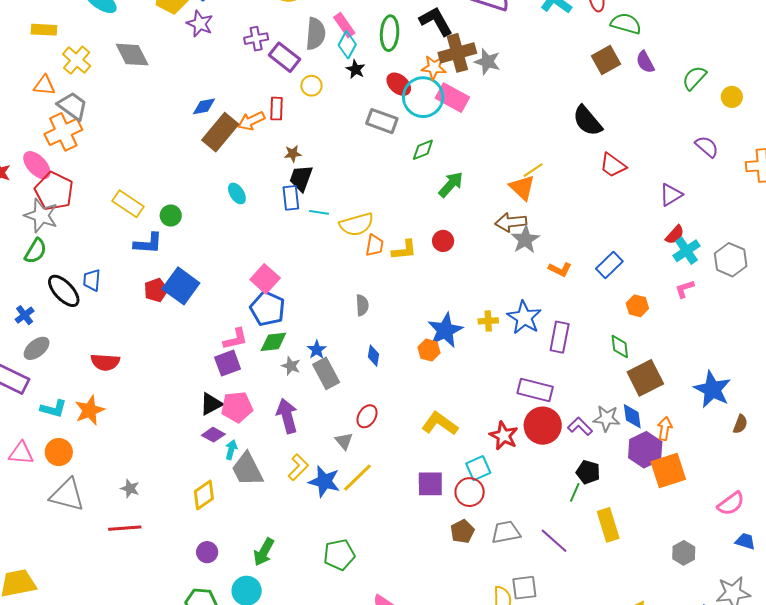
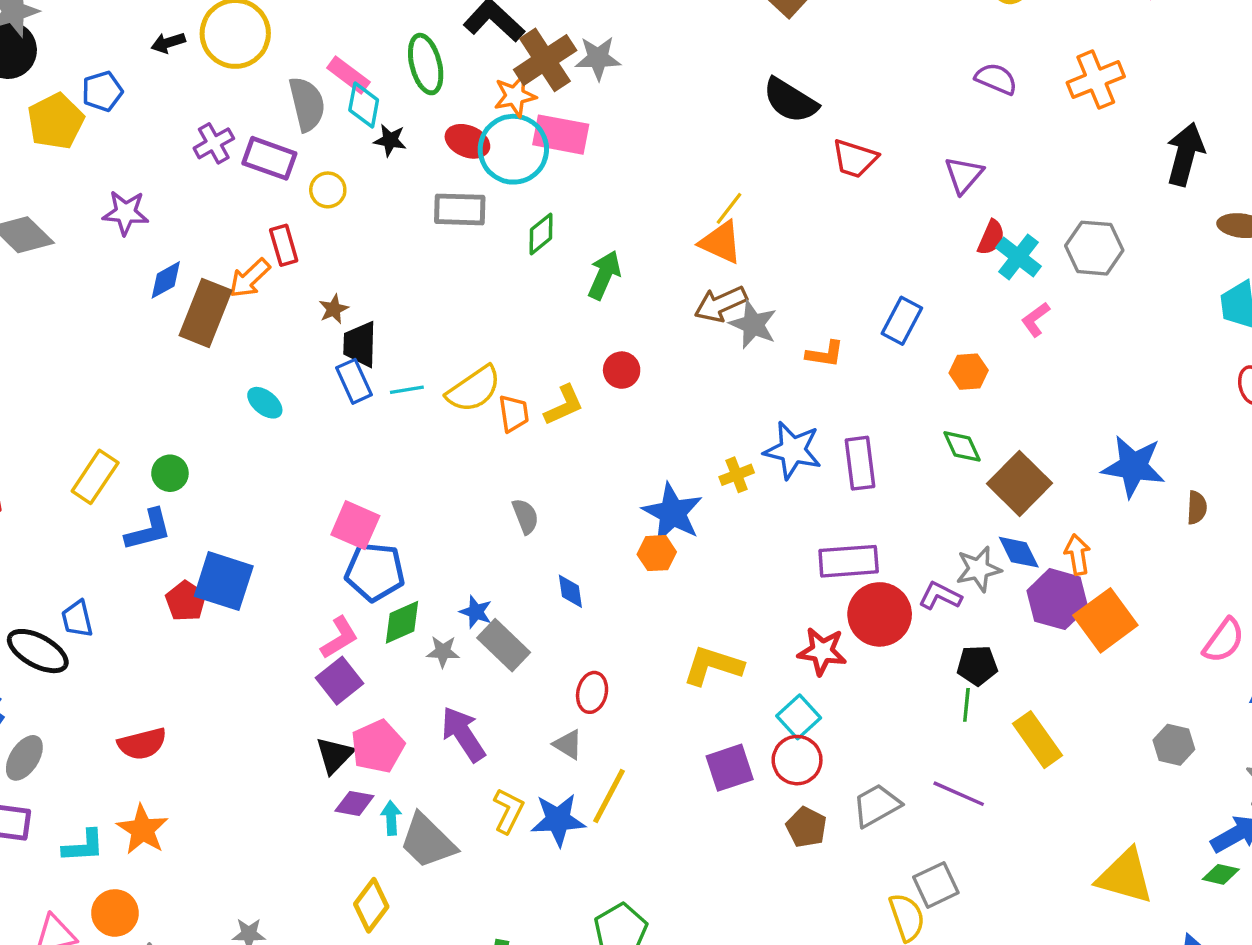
purple star: (200, 24) -> (126, 213), moved
yellow rectangle: (128, 204) -> (95, 477), turned -72

